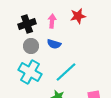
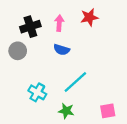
gray circle: (31, 46) -> (18, 51), moved
cyan cross: (30, 72) -> (37, 92), moved, size x0.7

